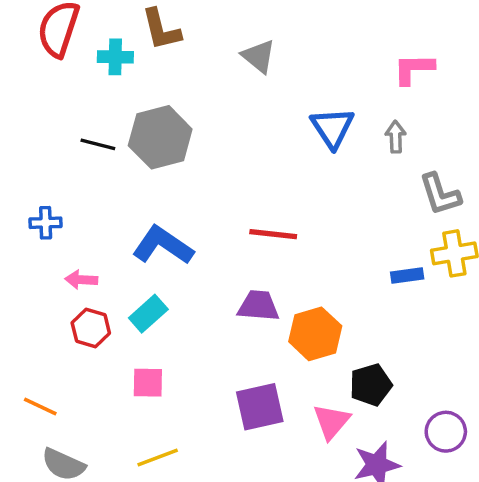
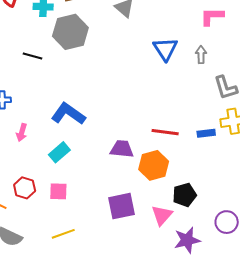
gray hexagon: (160, 137) -> (70, 32), moved
red line: (273, 234) -> (165, 132), moved
pink arrow: (81, 280) -> (22, 132), turned -78
red hexagon: (91, 328) -> (25, 188), moved

